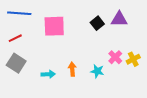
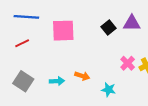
gray square: (16, 63) -> (23, 81), moved
orange arrow: (72, 69) -> (82, 76), turned 112
cyan star: (97, 71) -> (109, 90), moved

